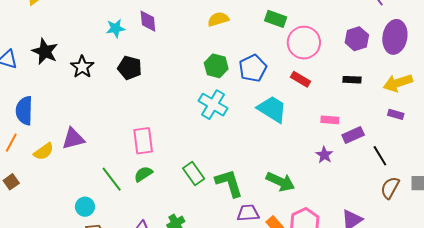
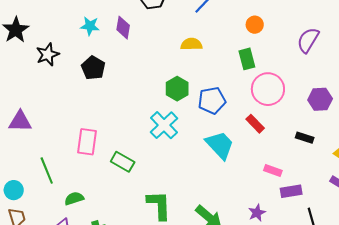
green rectangle: (276, 19) -> (247, 59), turned 40
purple star: (324, 155) -> (257, 213), moved
green semicircle: (143, 174) -> (74, 198), moved
green rectangle: (194, 174) -> (123, 162), moved, turned -40

